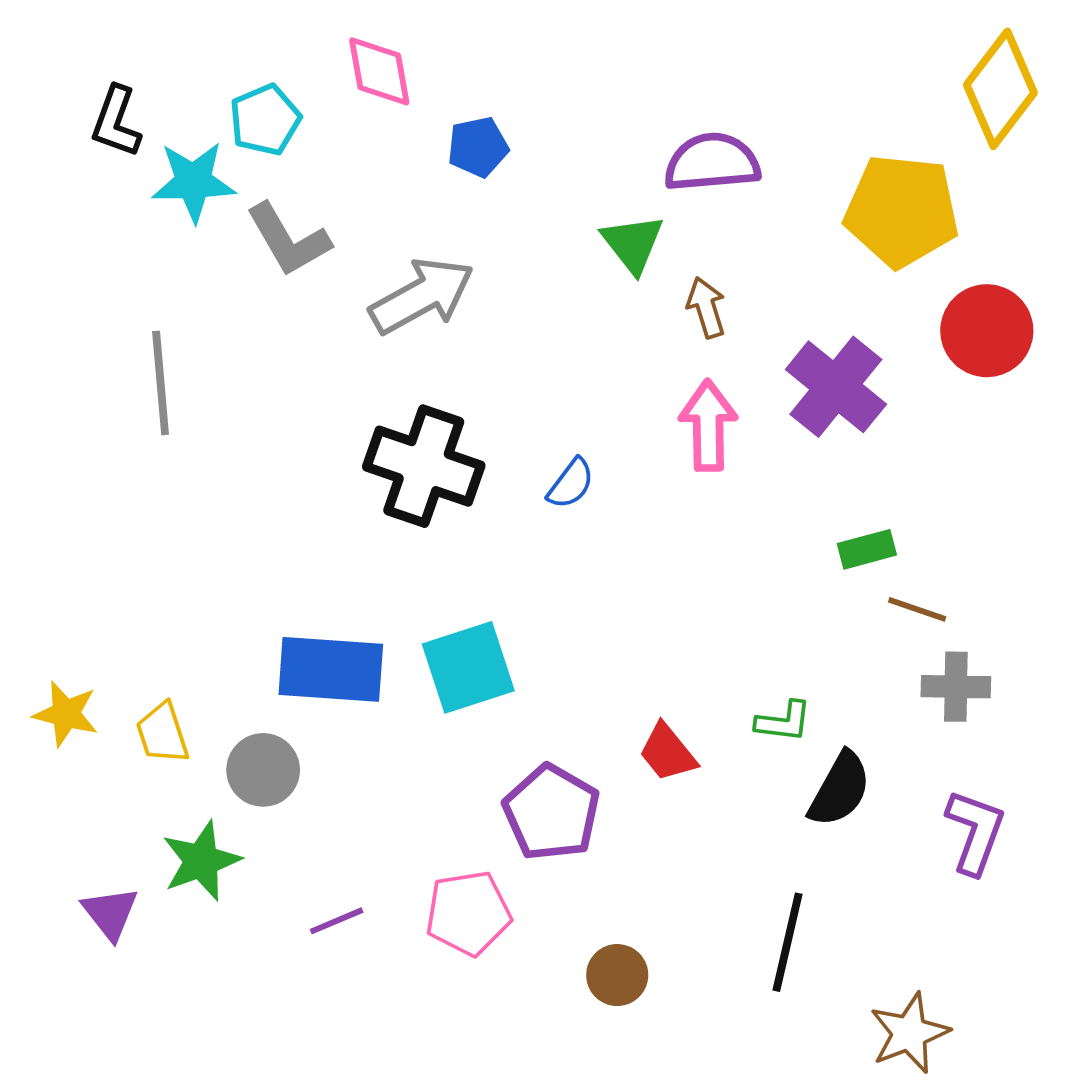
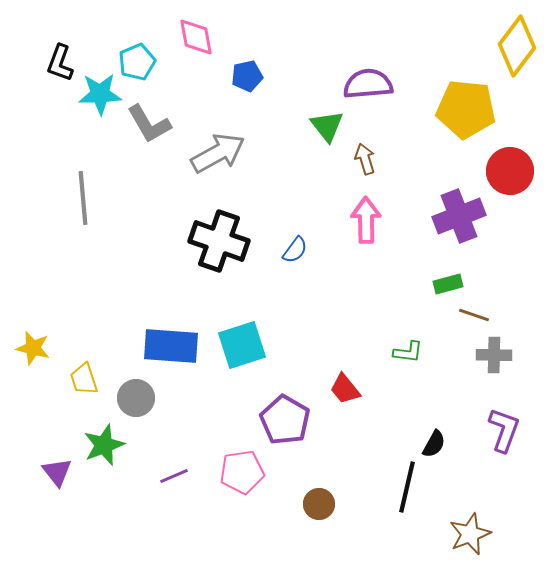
purple cross: (836, 387) -> (459, 216), moved, turned 30
yellow star: (66, 714) -> (33, 348), moved
green L-shape: (784, 722) -> (408, 352), moved
black semicircle: (840, 789) -> (434, 444), moved, size x0.7

